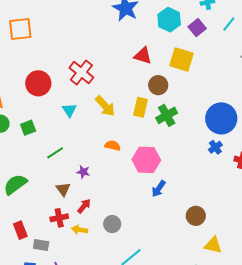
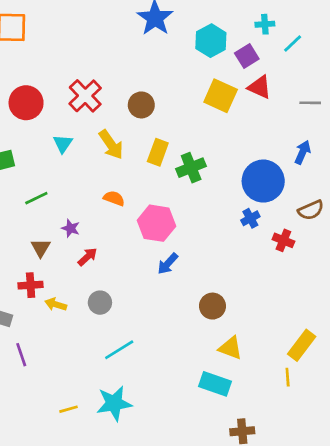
cyan line: (229, 24) -> (293, 44), moved
red triangle: (143, 56) -> (260, 87), moved
brown circle: (158, 85) -> (141, 105), moved
red arrow: (84, 206) -> (87, 257), moved

